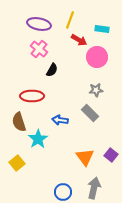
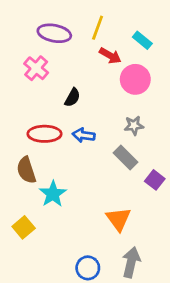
cyan rectangle: (102, 29) -> (142, 40), turned 32
pink cross: (39, 49) -> (36, 68), moved
blue arrow: (60, 120) -> (84, 135), moved
purple square: (111, 155) -> (155, 180), moved

